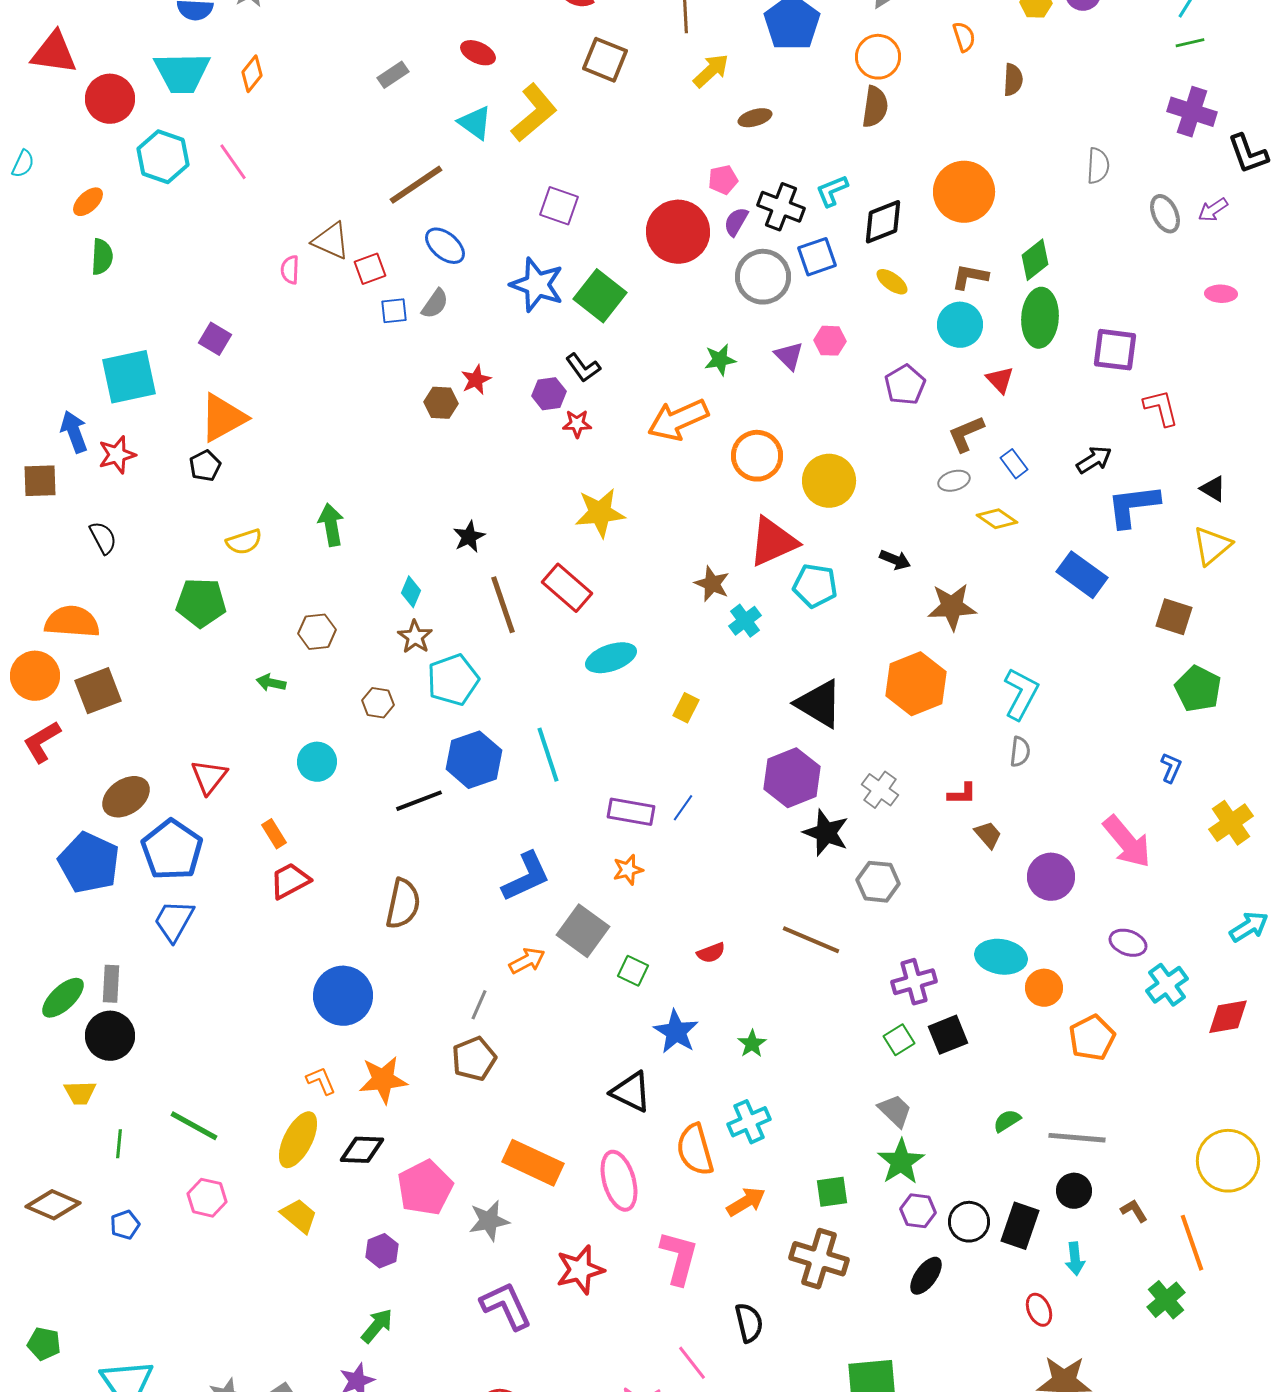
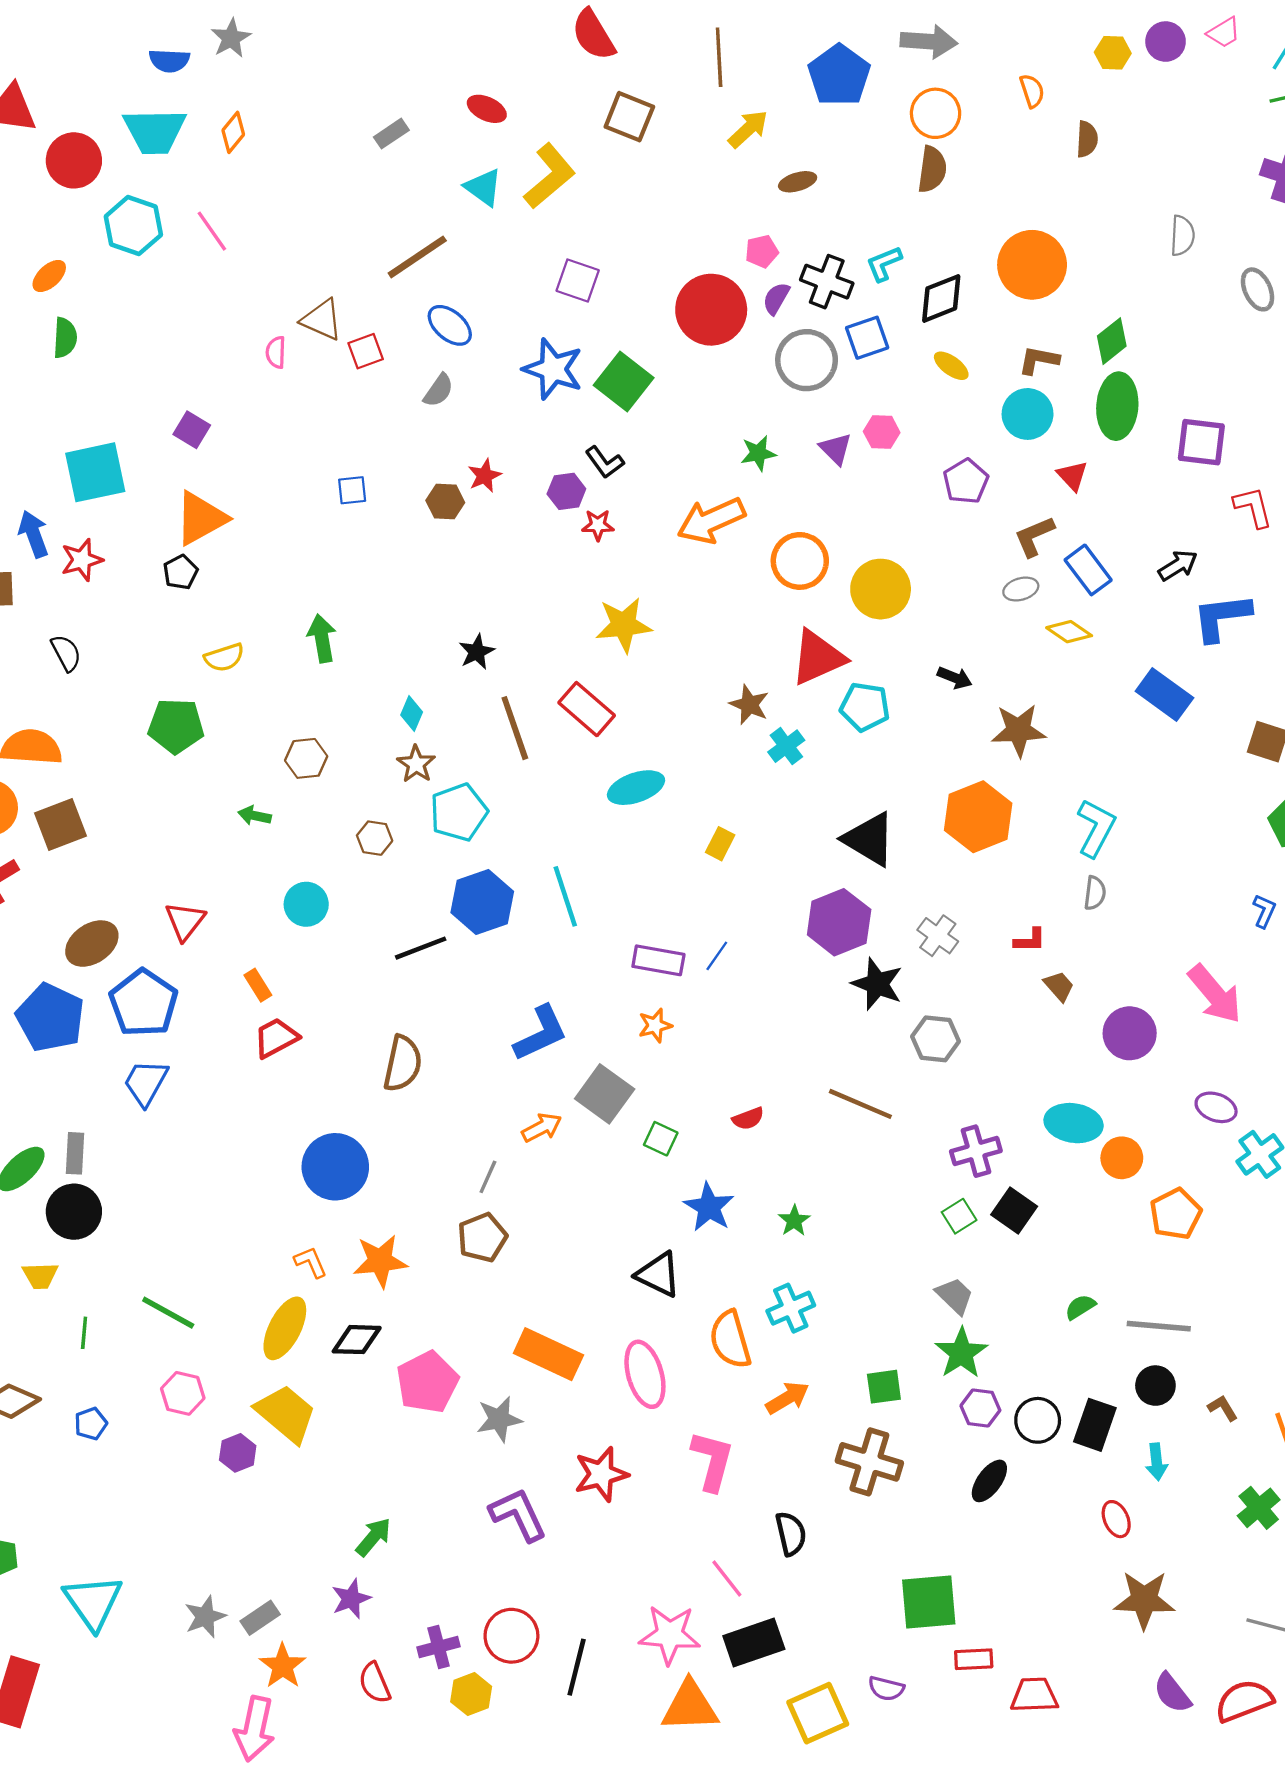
blue square: (394, 311) -> (352, 490), moved
blue rectangle: (1014, 464) -> (1088, 570), size x1.5
black square: (948, 1035) -> (1014, 1211), turned -33
yellow trapezoid: (299, 1216) -> (286, 1414), size x1.5
purple hexagon: (382, 1251) -> (238, 1453), moved

